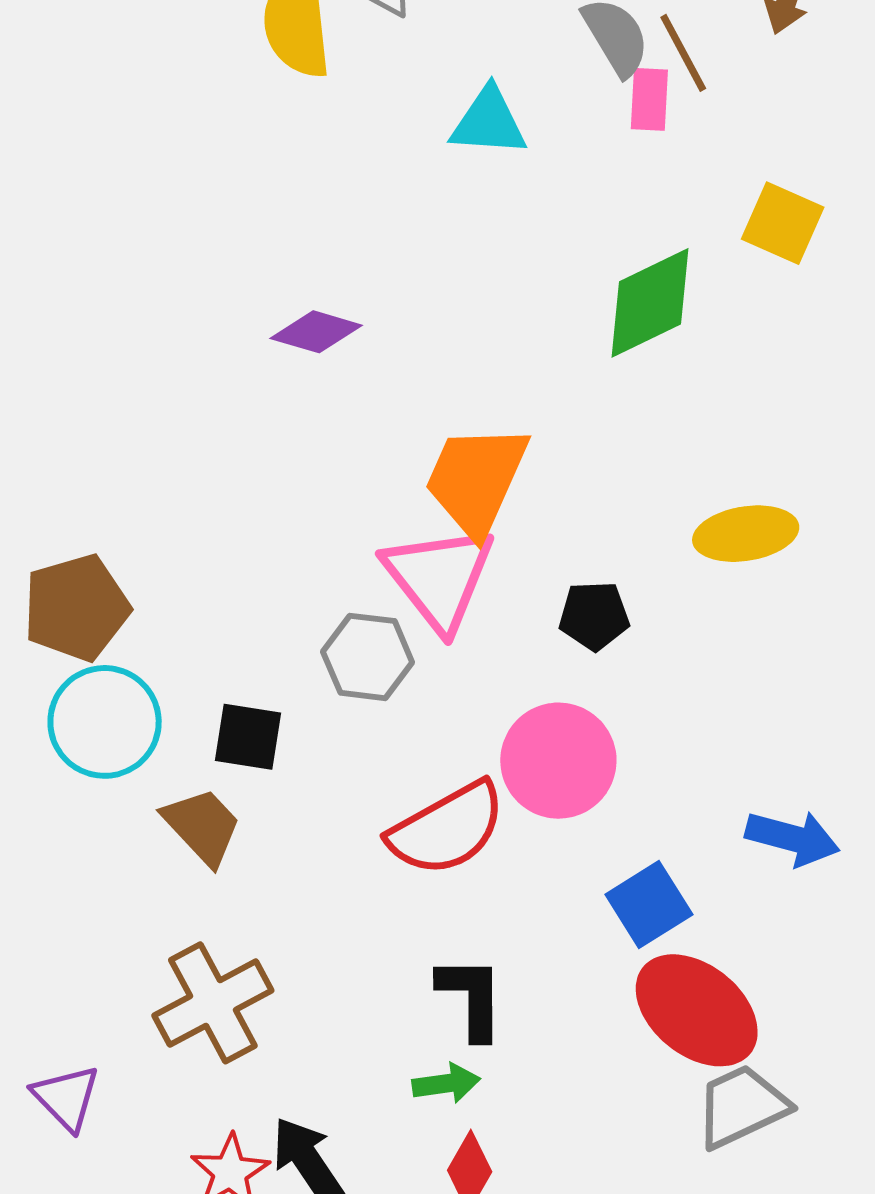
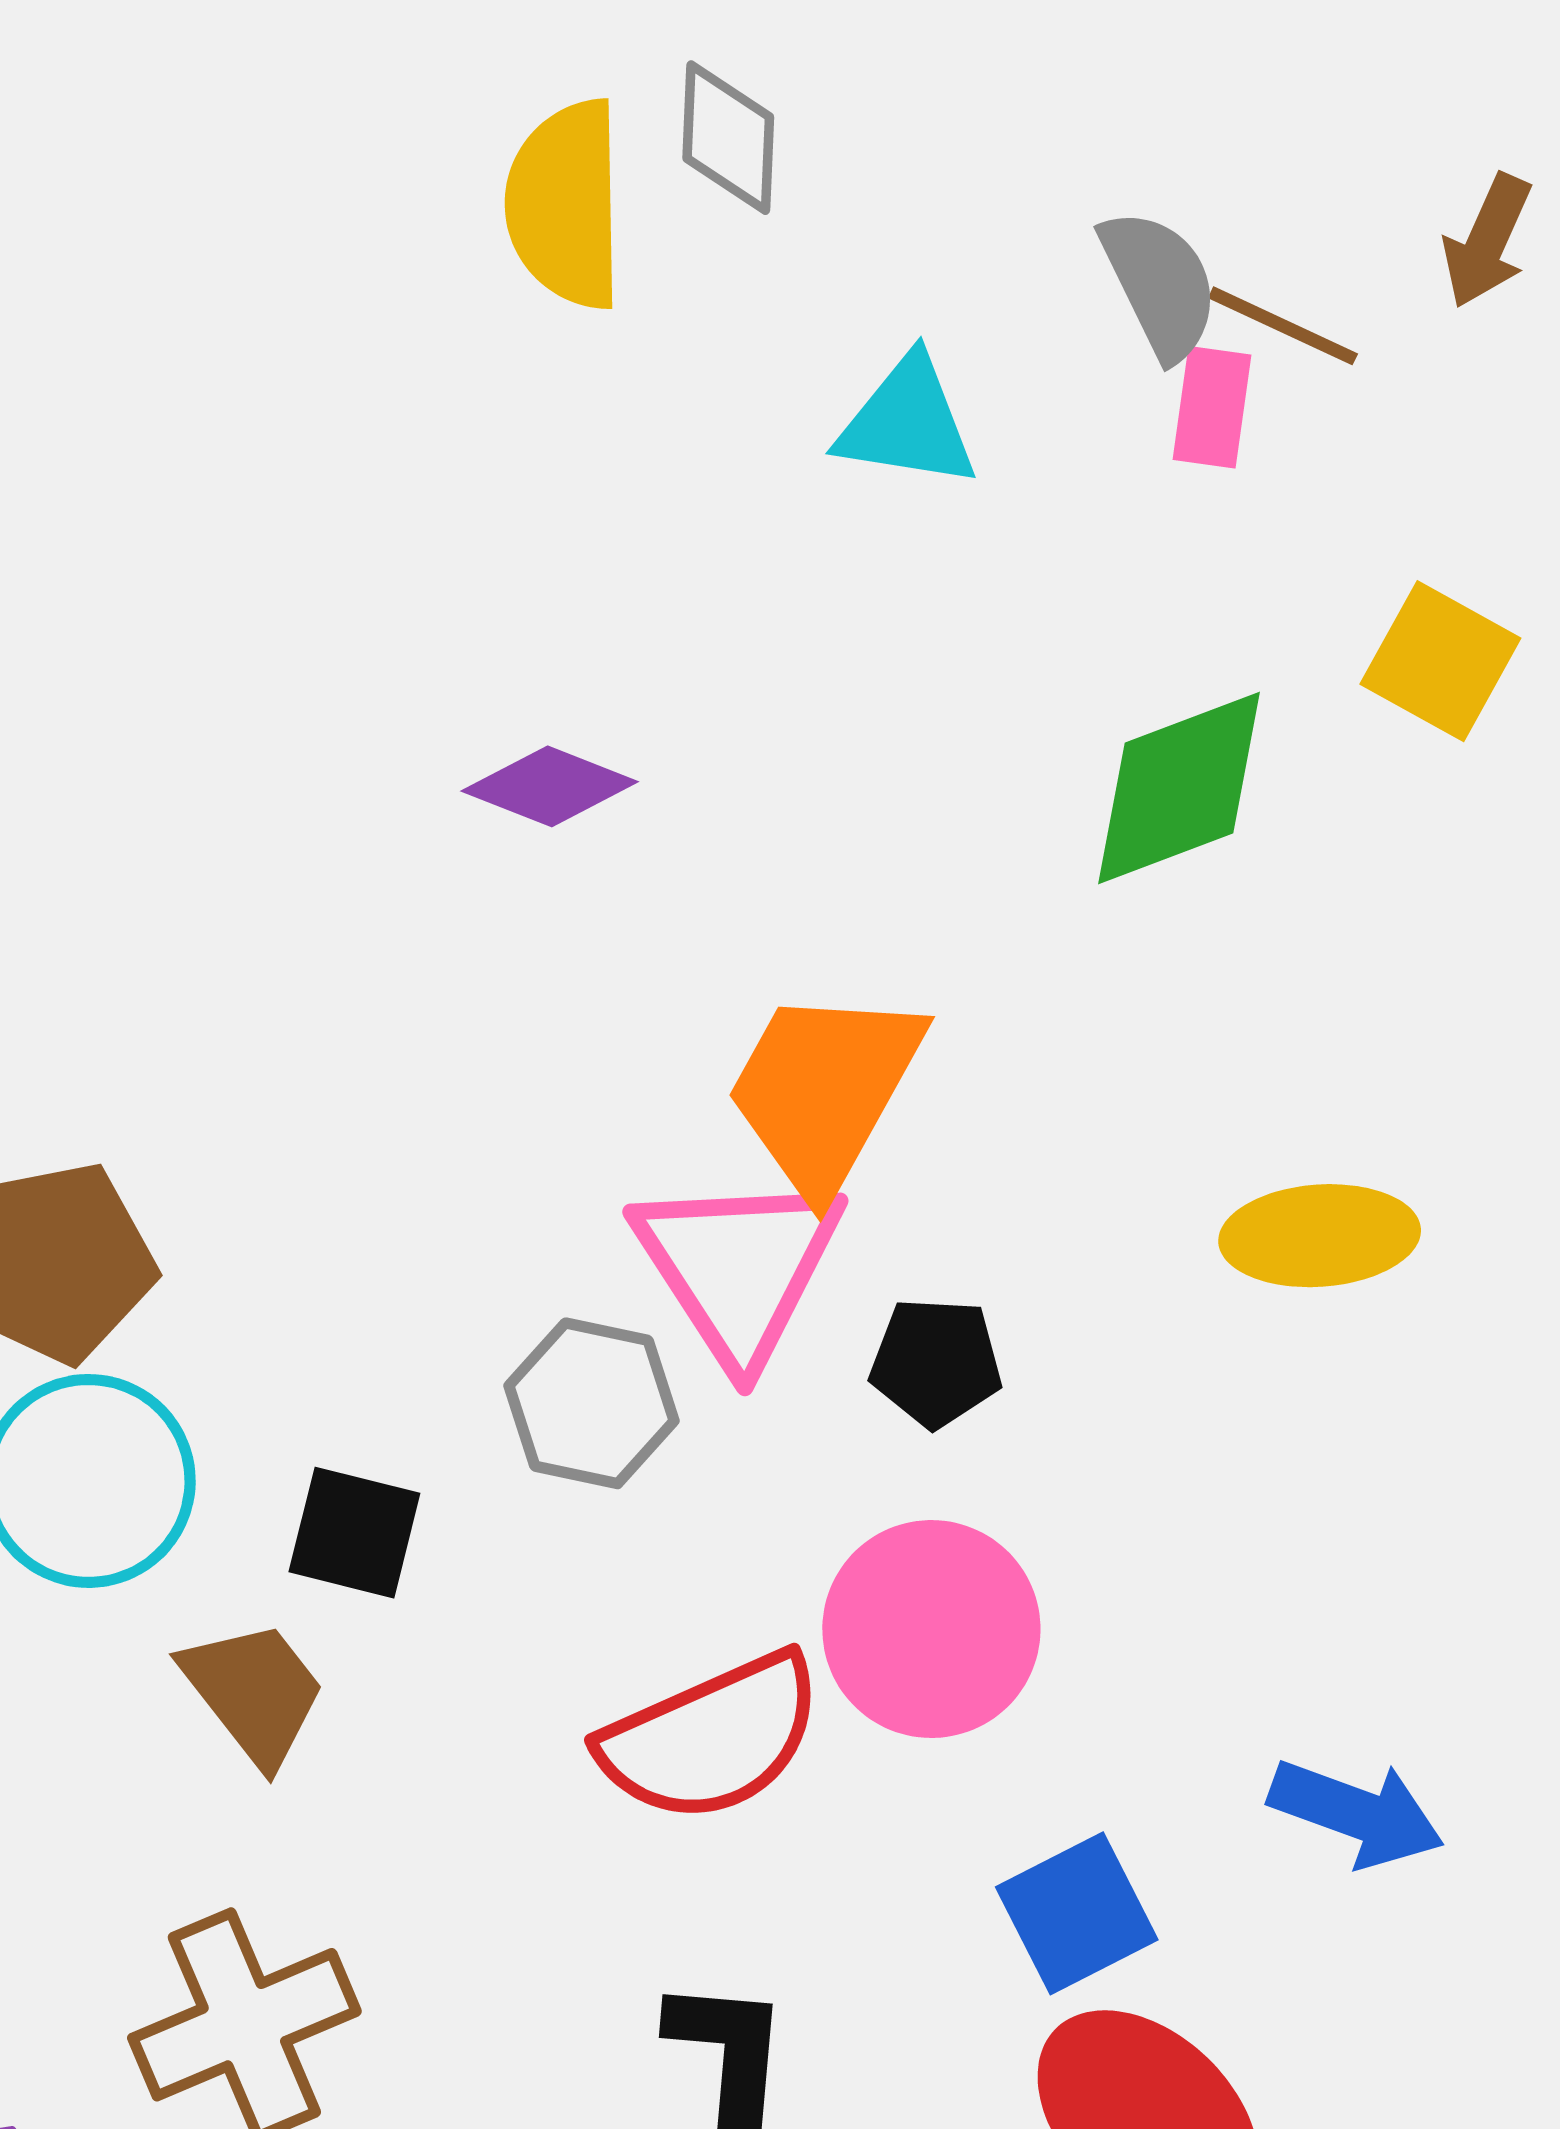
brown line: (683, 53) -> (1283, 326), turned -42
black pentagon: (594, 616) -> (936, 1362), moved

